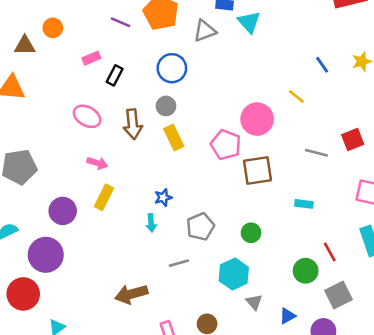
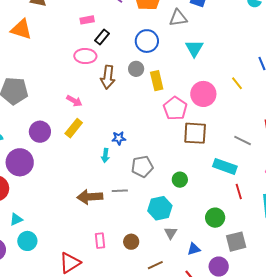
cyan triangle: (249, 22) -> (194, 48), moved
pink ellipse: (87, 116) -> (85, 56), moved, turned -40
yellow rectangle: (174, 138) -> (157, 81), moved
gray line: (316, 153) -> (243, 141), moved
cyan rectangle: (304, 204) -> (225, 166), size x1.6
red line: (330, 252) -> (239, 192), moved
brown arrow: (131, 294) -> (90, 197), moved

